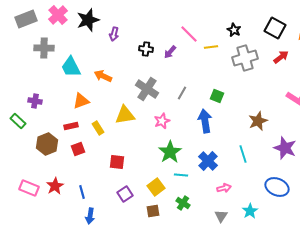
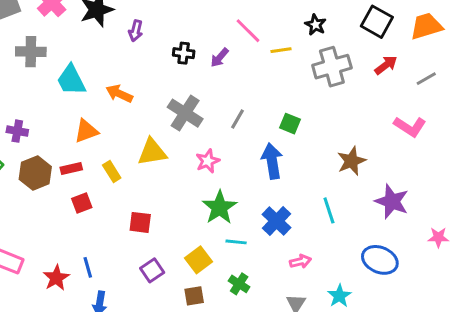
brown hexagon: (47, 144) -> (35, 173), moved
red star: (55, 186) -> (56, 278), moved

